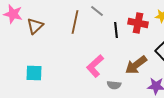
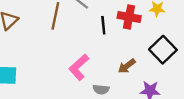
brown arrow: (136, 65) -> (127, 66), size x0.7

